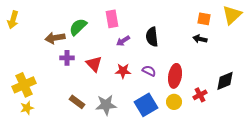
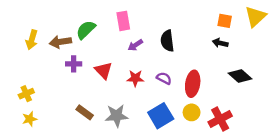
yellow arrow: (13, 20) -> (32, 40), moved
black diamond: (225, 81) -> (240, 76), moved, turned 65
yellow cross: (24, 85) -> (26, 94), size x0.6
red cross: (200, 95) -> (220, 119), moved, size x1.5

